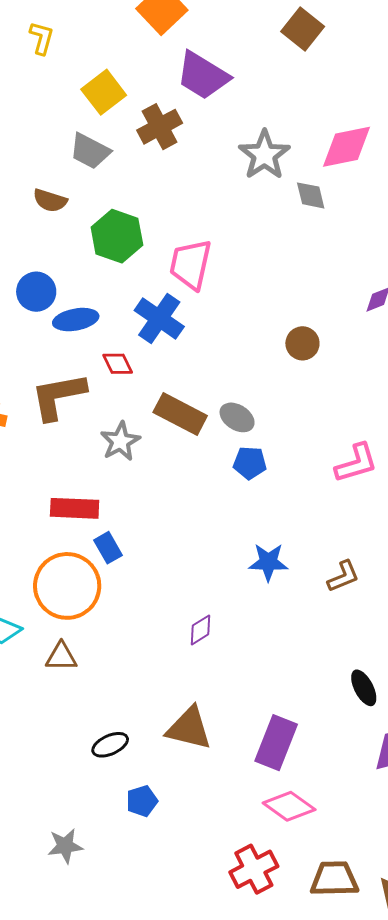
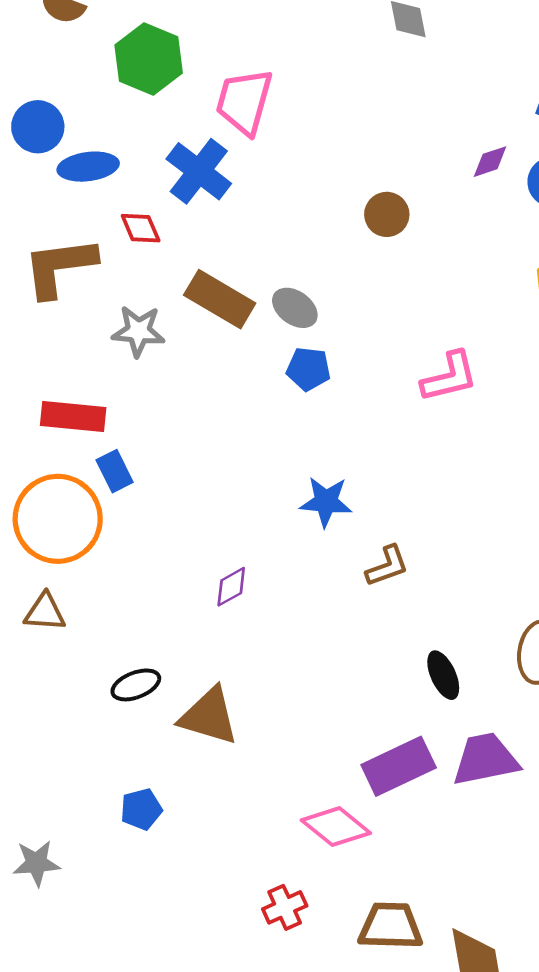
gray star: (120, 441) -> (138, 331), turned 30
brown L-shape: (343, 576) -> (387, 566), moved
purple rectangle: (276, 743) -> (399, 766), moved, turned 40
black ellipse: (110, 745) -> (136, 685), moved
red cross: (254, 869) -> (285, 907), size x0.7

